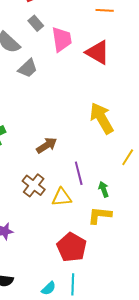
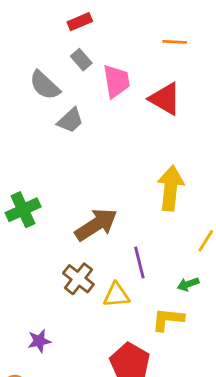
yellow arrow: (102, 118) -> (171, 188), turned 36
brown arrow: (47, 145) -> (96, 225), size x1.5
green arrow: (104, 189) -> (188, 284), moved, turned -91

